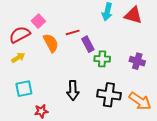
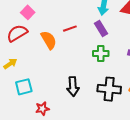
pink square: (38, 21) -> (28, 12), moved
purple rectangle: (88, 44) -> (101, 28), moved
yellow arrow: (18, 58) -> (10, 64), moved

